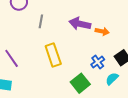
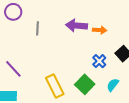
yellow rectangle: (53, 55) -> (55, 86), moved
cyan semicircle: (112, 79) -> (113, 85), moved

